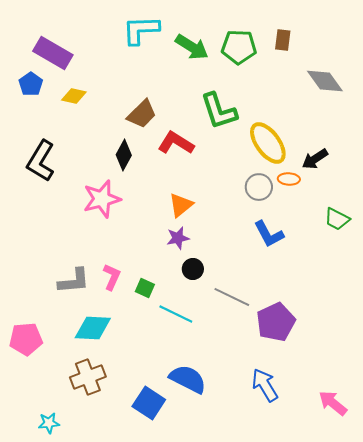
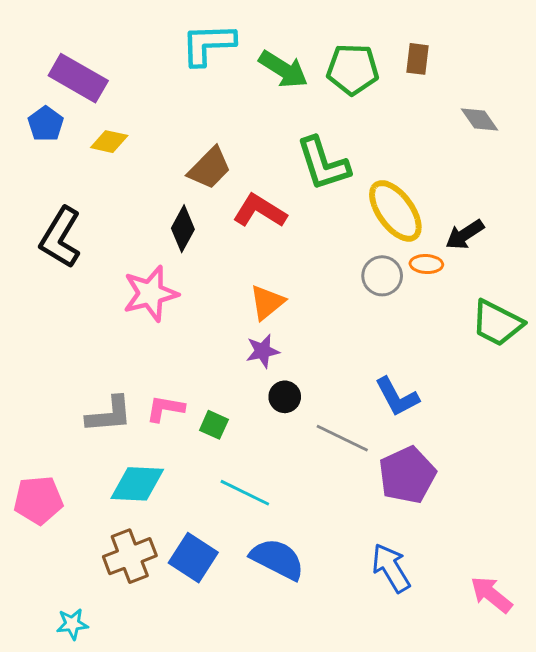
gray diamond: (325, 81) -> (479, 119), size x0.7
green trapezoid: (337, 219) -> (497, 323), size x1.4
blue L-shape: (269, 234) -> (397, 397), moved
pink L-shape: (112, 277) -> (165, 409), turned -104
cyan line: (176, 314) -> (245, 493), moved
blue square: (149, 403) -> (193, 558), moved

